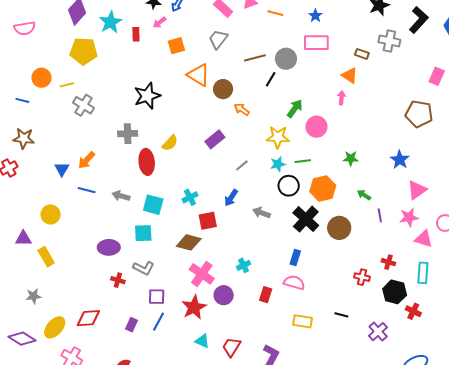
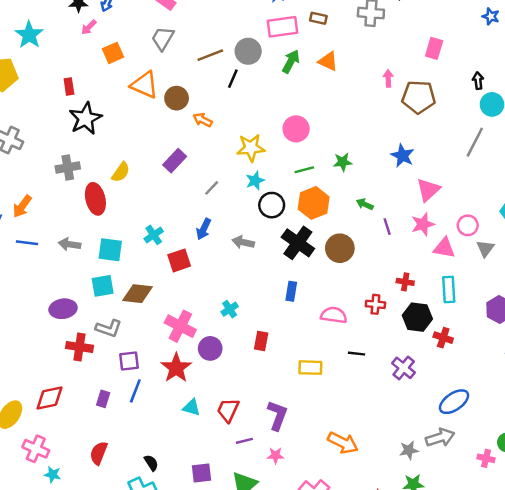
red rectangle: (136, 34) -> (69, 87), moved
brown rectangle: (362, 54) -> (318, 18), moved
pink arrow: (341, 98) -> (388, 78), moved
green arrow: (295, 108) -> (291, 61), moved
green line: (303, 161) -> (304, 170), moved
brown diamond: (189, 242) -> (138, 294), moved
red cross: (118, 280) -> (79, 347), size x1.5
pink semicircle: (294, 283) -> (334, 315), moved

